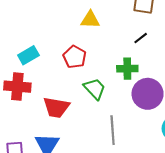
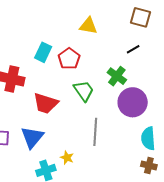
cyan rectangle: (28, 55) -> (43, 52), moved, turned -42
green cross: (127, 69) -> (117, 76), turned 30

